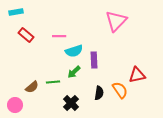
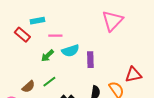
cyan rectangle: (16, 12) -> (37, 21), moved
green arrow: (74, 72) -> (47, 56), moved
green line: (53, 82) -> (49, 82), turned -32

